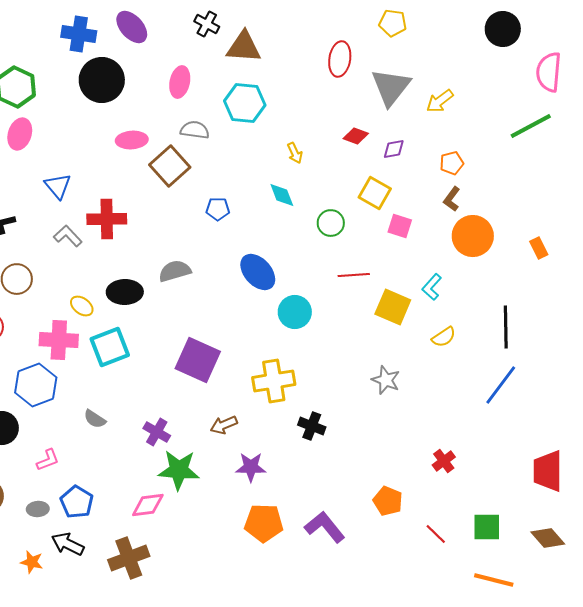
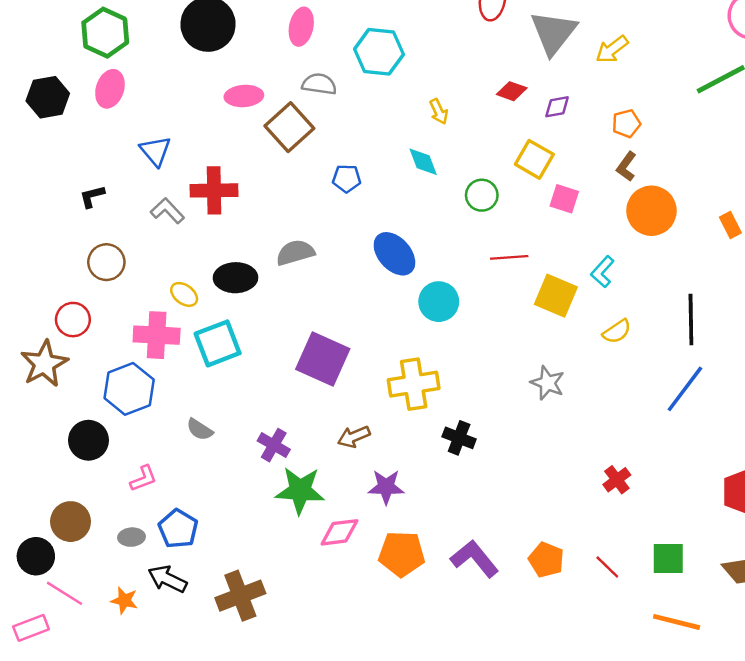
orange pentagon: (388, 501) -> (546, 560), moved
pink diamond: (148, 505) -> (339, 532), moved

